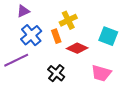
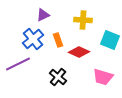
purple triangle: (23, 11) -> (43, 15), moved
yellow cross: (68, 20) -> (83, 20), moved, turned 30

